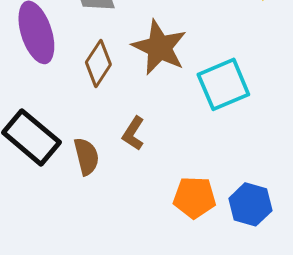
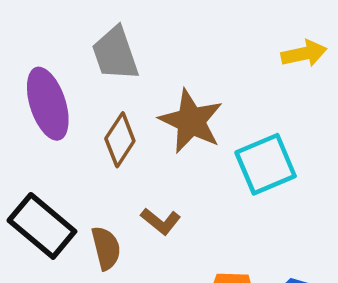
brown L-shape: (133, 133) -> (161, 221), turned -84

